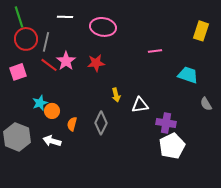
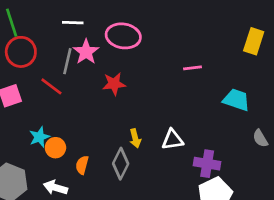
gray line: (46, 42) -> (67, 61), moved
pink star: (66, 61) -> (86, 52), moved
yellow arrow: (116, 95) -> (135, 138), moved

